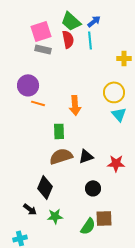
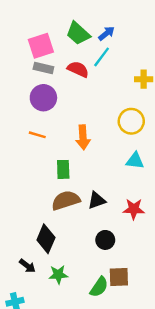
red semicircle: (68, 39) -> (78, 69), moved, turned -54
cyan line: (90, 40) -> (102, 57), turned 42
purple circle: (28, 85) -> (43, 98), moved
cyan triangle: (119, 114) -> (135, 161), moved, turned -42

